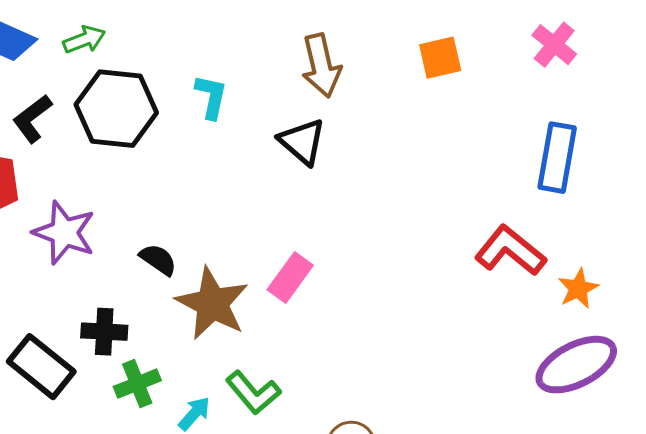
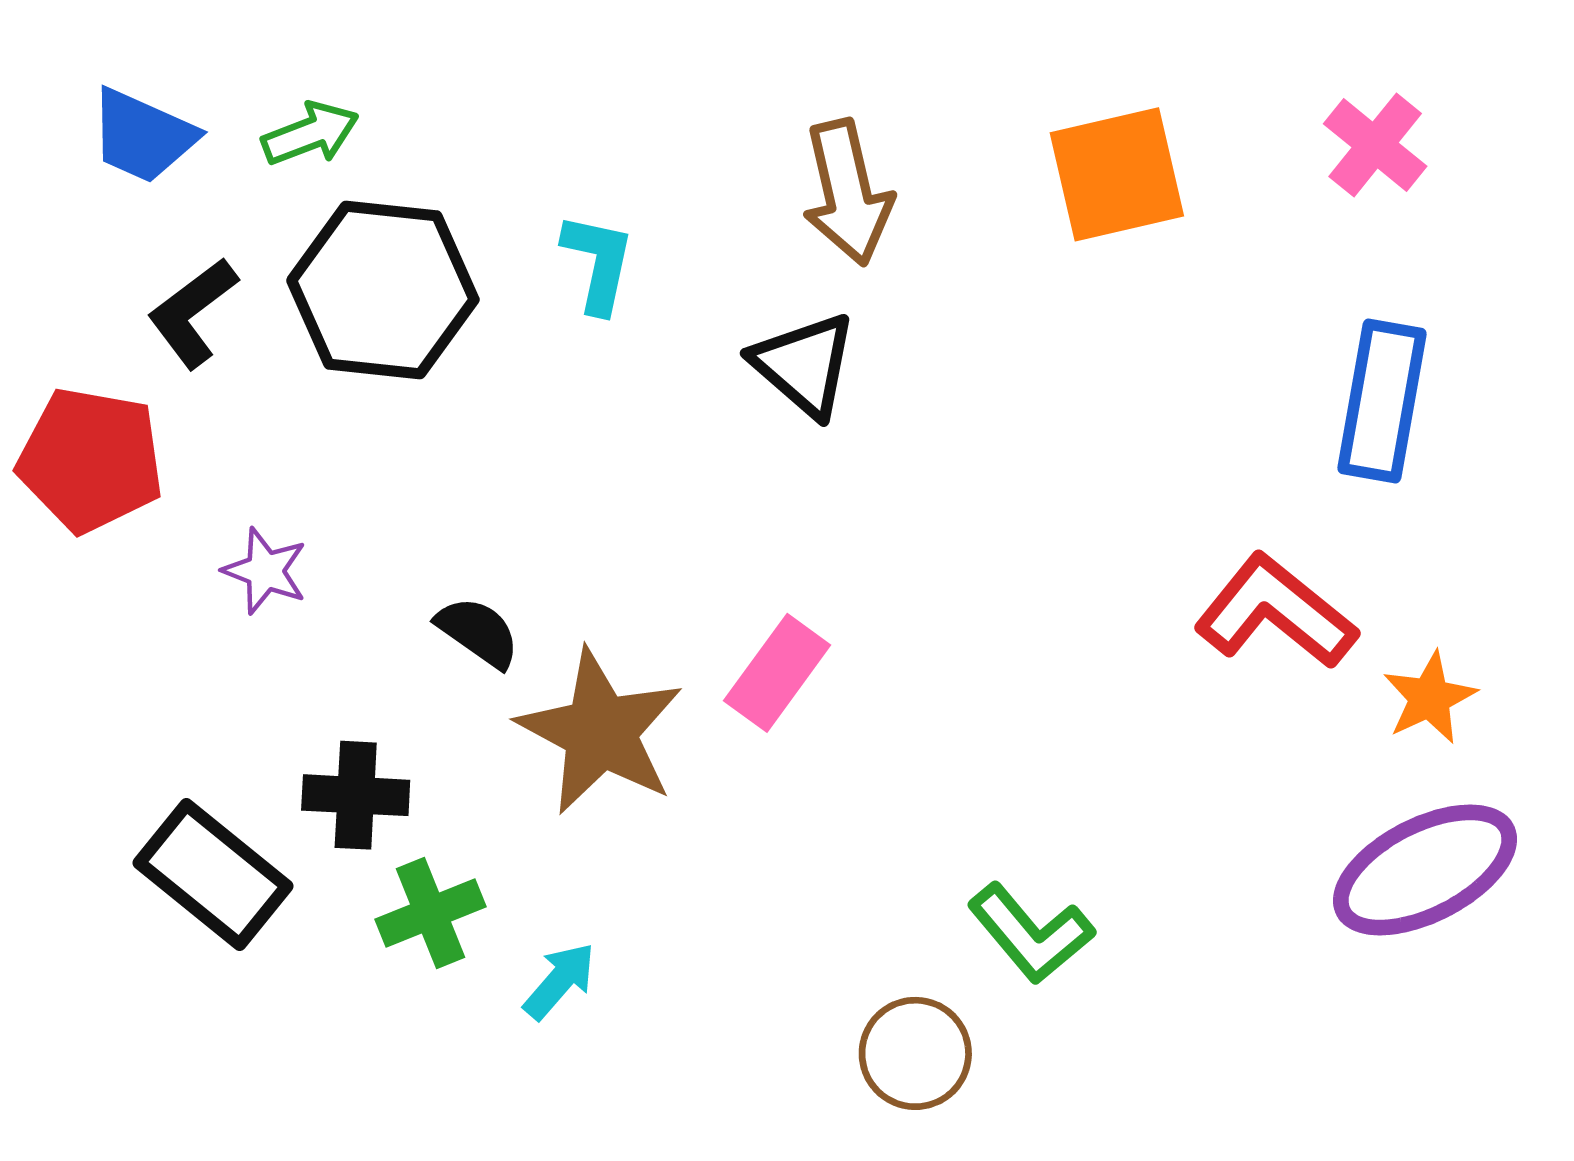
orange square: (440, 58) -> (1117, 174), size x1.4
purple star: (64, 233) -> (265, 571), size x0.6
green L-shape: (253, 393) -> (1031, 933), moved

